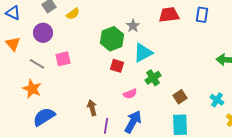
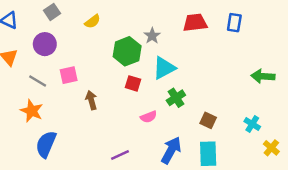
yellow semicircle: (73, 14) -> (92, 21), moved
brown square: (180, 97) -> (208, 120), turned -32
brown arrow: (92, 108) -> (91, 100), moved
blue semicircle: (44, 117) -> (46, 144), turned -35
blue arrow: (133, 122) -> (171, 150), moved
purple line: (106, 126) -> (120, 155), turned 56

